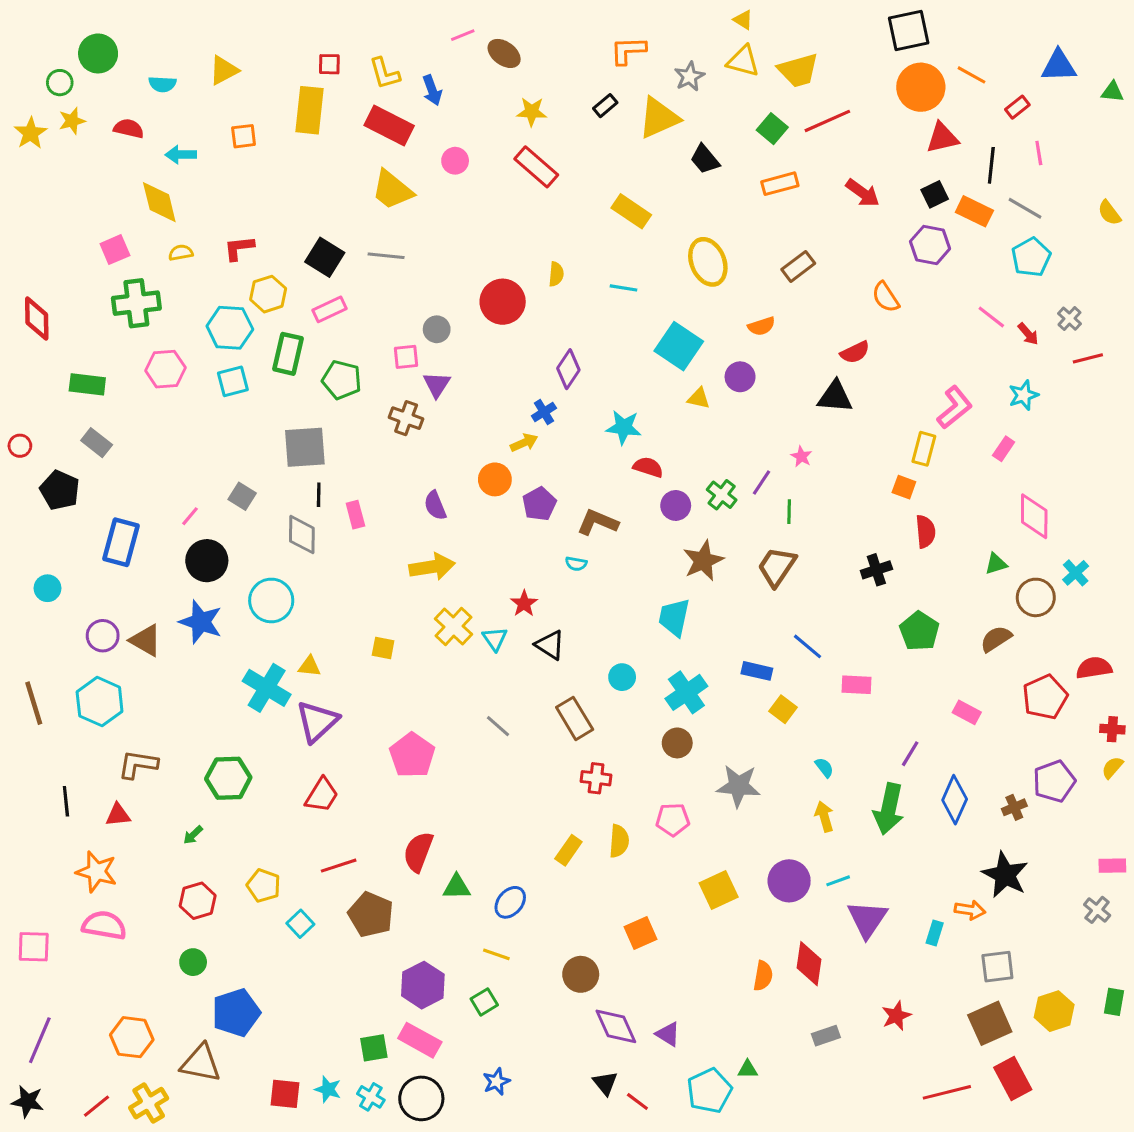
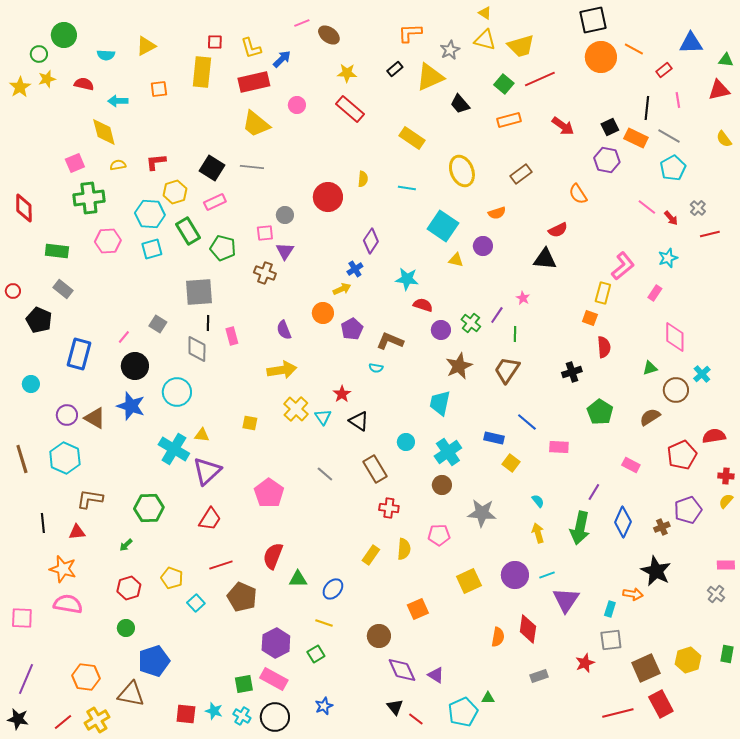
blue arrow: (432, 90) -> (282, 59), turned -114
red rectangle: (389, 125) -> (254, 82), turned -40
red triangle: (942, 138) -> (719, 90), moved
green rectangle: (288, 354) -> (188, 231), turned -44
gray square: (997, 967) -> (611, 640), moved

